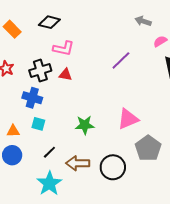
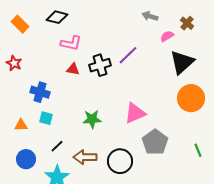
black cross: (40, 71) -> (100, 65), moved
blue circle: (12, 155) -> (26, 159), moved

